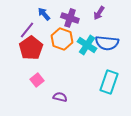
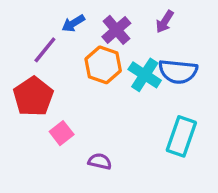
blue arrow: (44, 14) -> (73, 23), turned -80
purple cross: (70, 18) -> (116, 30), turned 30
red pentagon: (31, 48) -> (33, 96), moved

